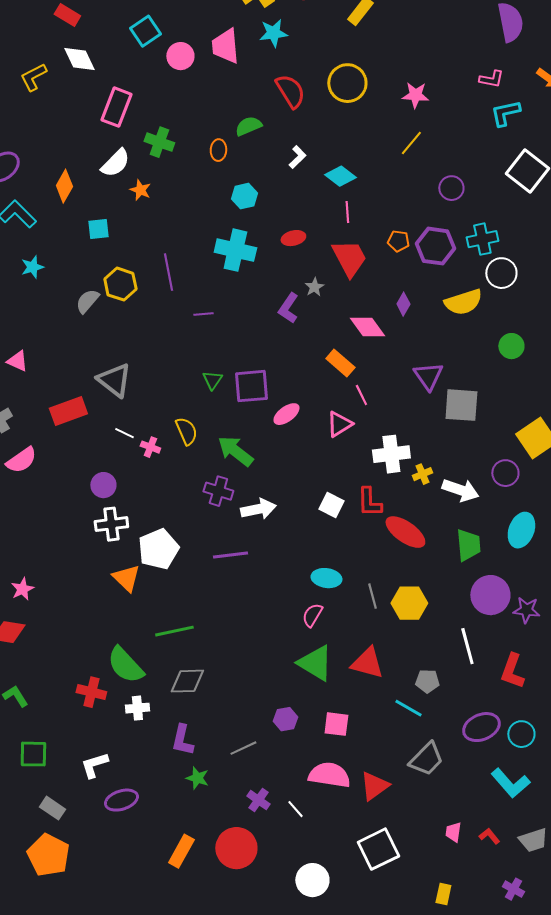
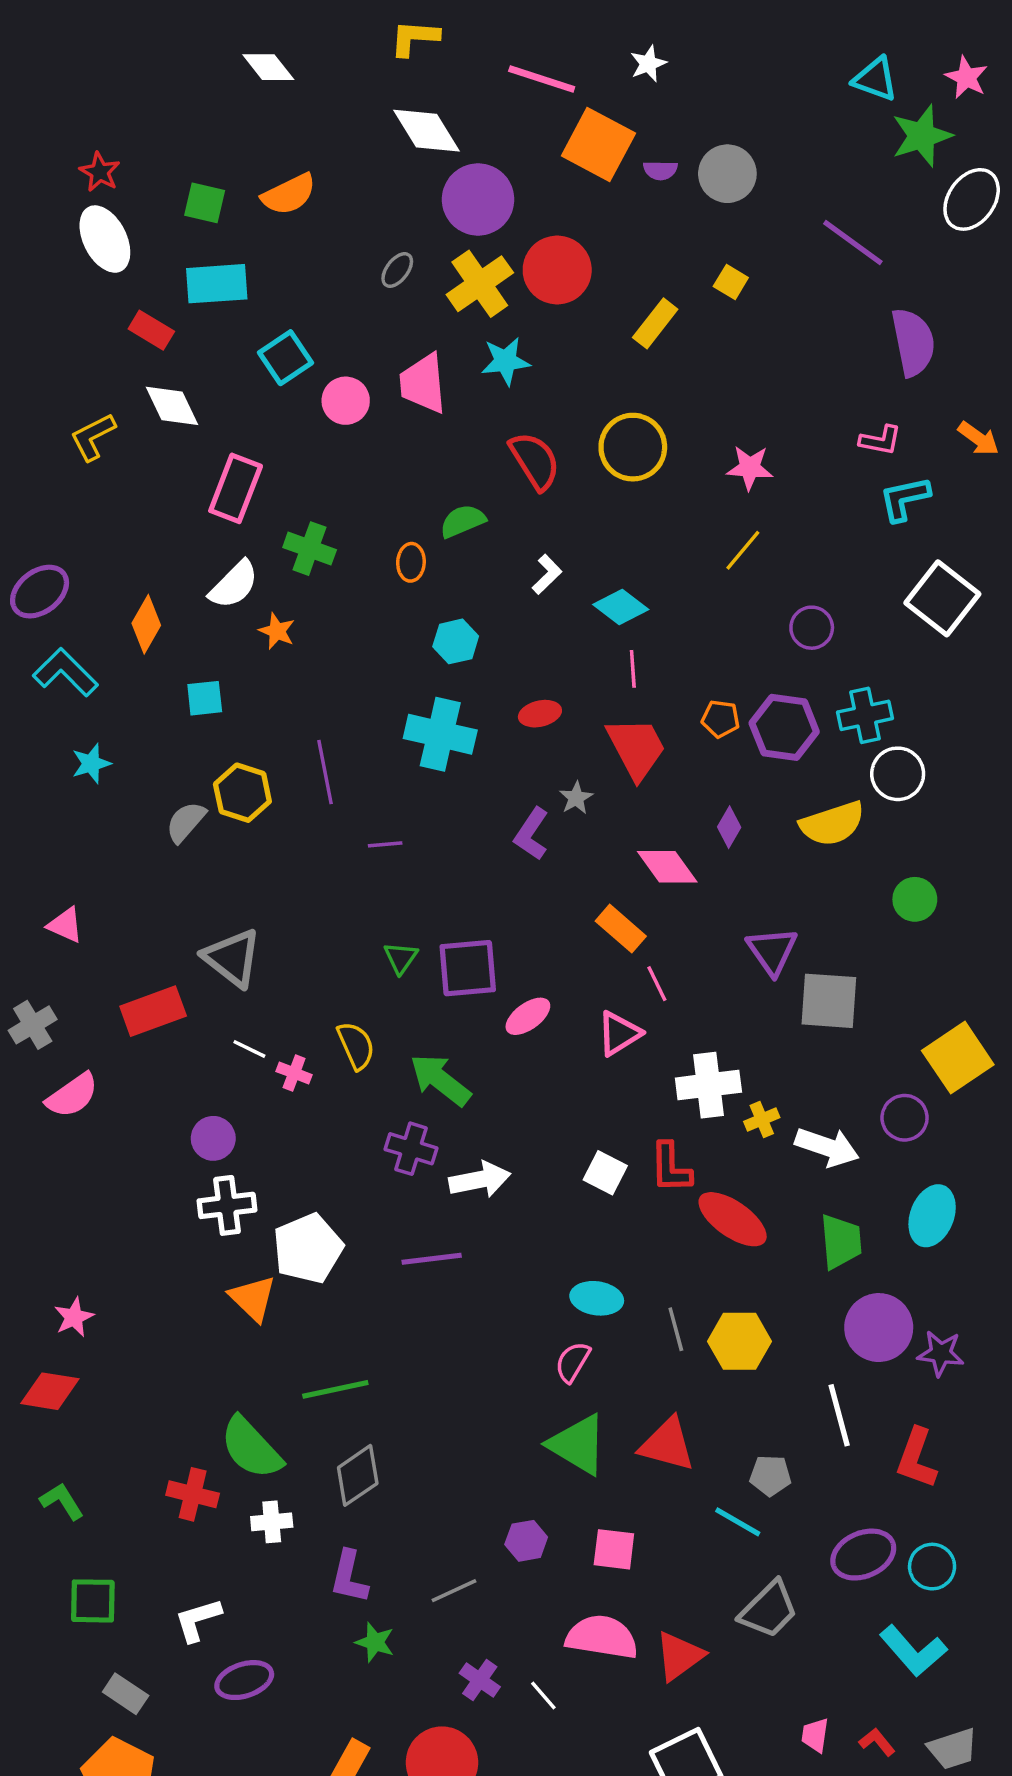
gray diamond: (187, 681) -> (358, 1475), turned -33

